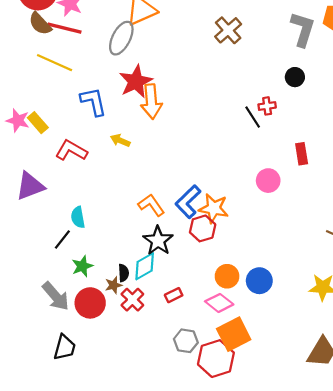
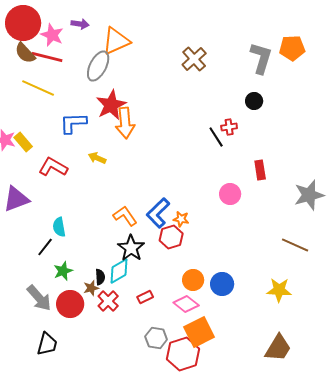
blue L-shape: (93, 102) -> (73, 123), turned -80
orange star: (214, 208) -> (181, 219), size x0.6

